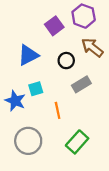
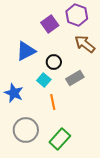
black circle: (66, 61) -> (54, 62), moved
cyan square: (36, 89) -> (44, 80), moved, turned -32
green rectangle: (77, 142) -> (60, 139), moved

